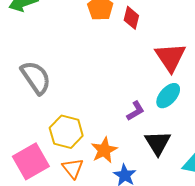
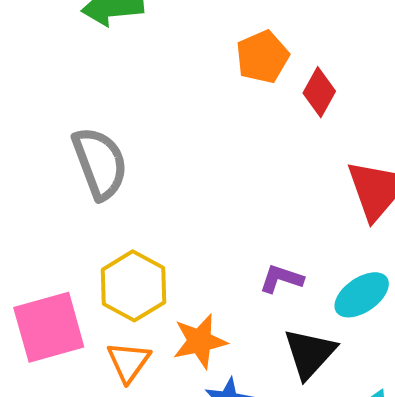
cyan ellipse: (168, 96) -> (362, 295), moved
purple L-shape: (135, 111) -> (281, 279), turned -145

